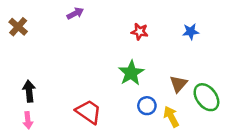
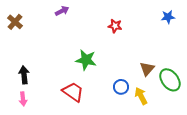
blue star: (191, 32) -> (168, 17), moved
green star: (131, 73) -> (86, 60), moved, turned -30

